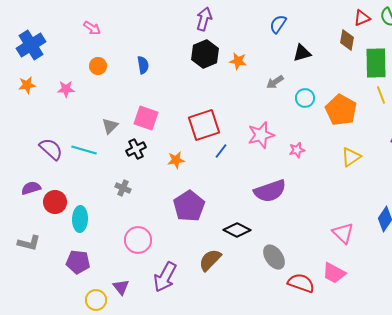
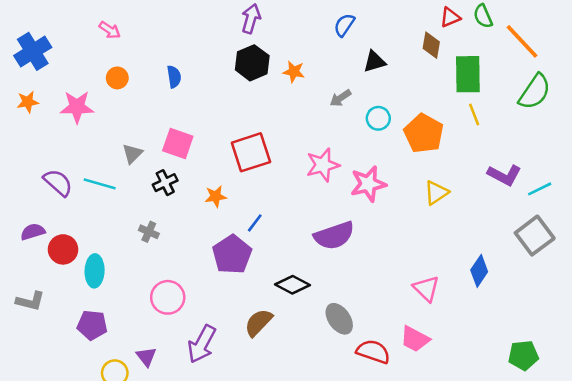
pink star: (66, 89) -> (77, 107), size x1.5
pink star: (297, 150) -> (368, 184), size x1.8
blue line: (221, 151) -> (255, 223), moved

